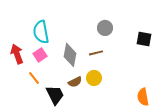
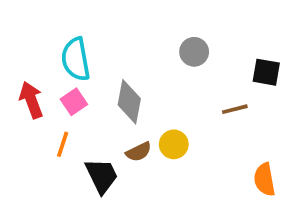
brown line: (96, 53) -> (235, 109), moved
orange line: (34, 78) -> (63, 144), turned 56

